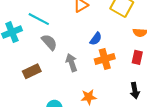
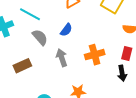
blue semicircle: (96, 39) -> (66, 30), moved
black arrow: (135, 91) -> (122, 73), moved

